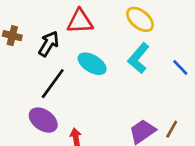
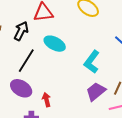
cyan L-shape: (139, 58) -> (92, 62), moved

